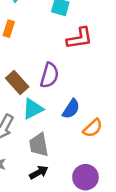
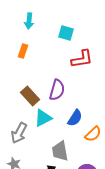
gray trapezoid: (39, 145) -> (60, 151), moved

